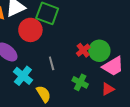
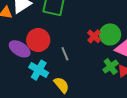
red circle: (30, 30) -> (38, 40), moved
green cross: (80, 82) -> (111, 67), moved, turned 35

